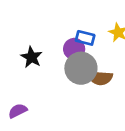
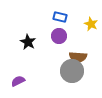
blue rectangle: (85, 38) -> (60, 17), moved
gray circle: (81, 68) -> (72, 71), moved

